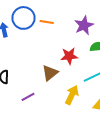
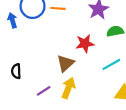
yellow arrow: (72, 95) -> (68, 88), moved

